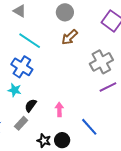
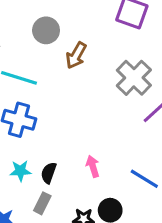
gray circle: (65, 12) -> (46, 30), moved
cyan star: (15, 90) -> (20, 171), moved

